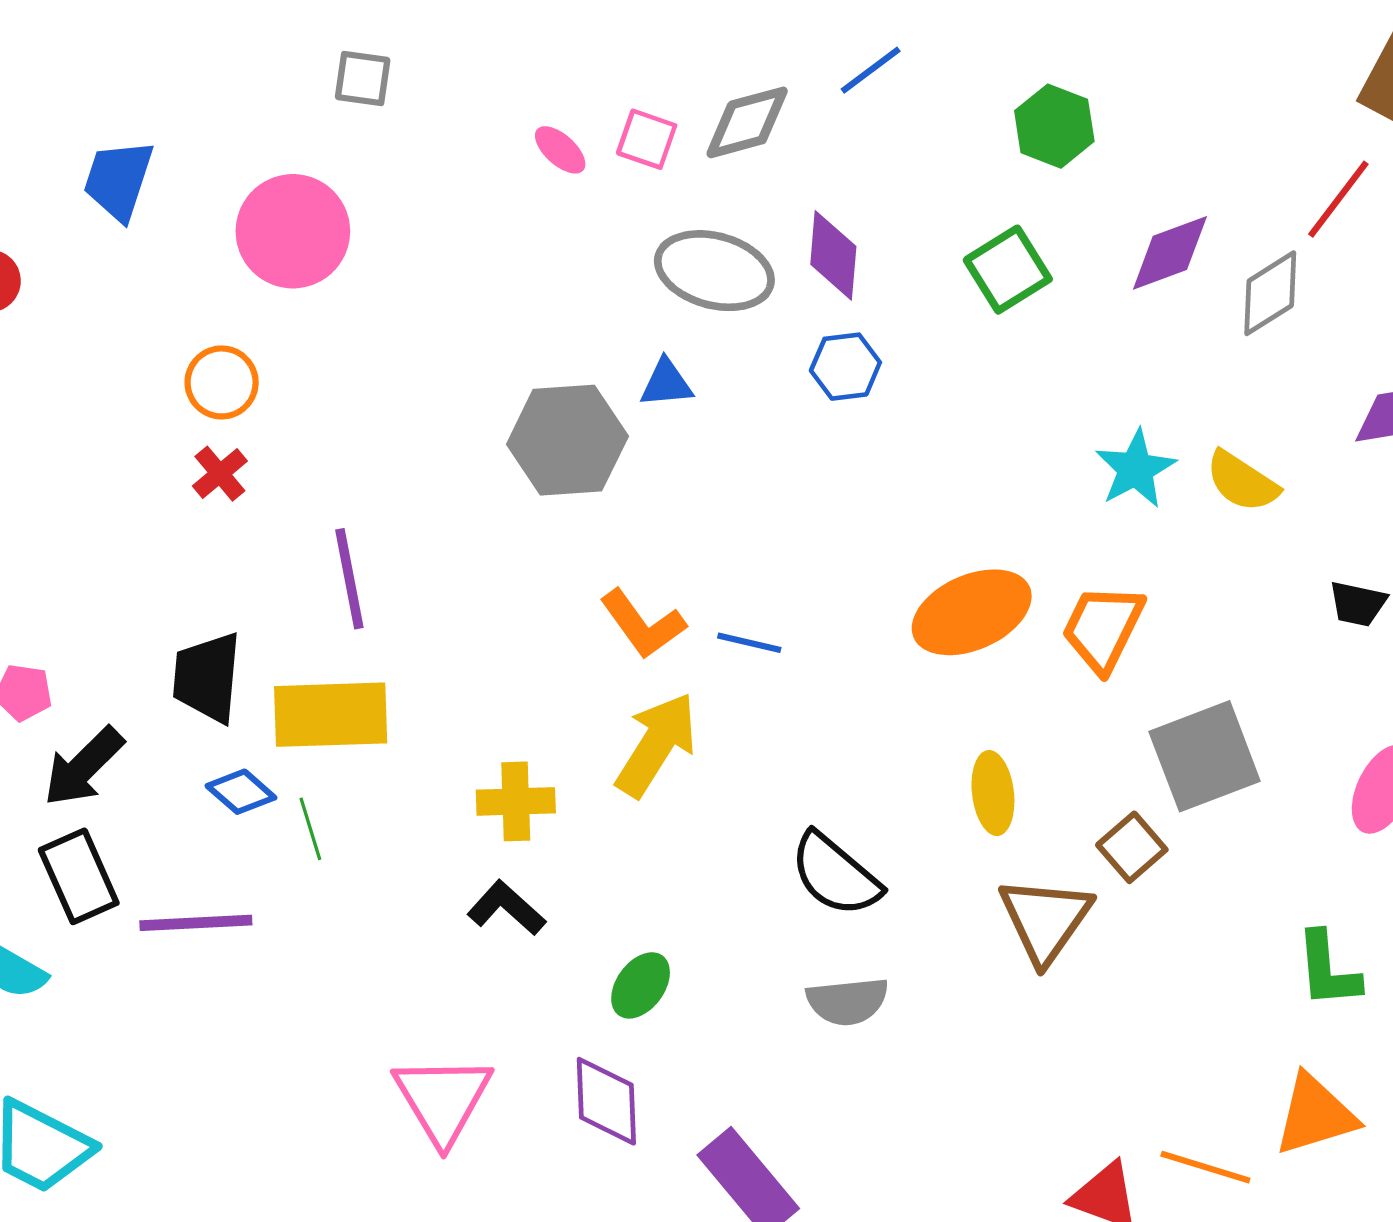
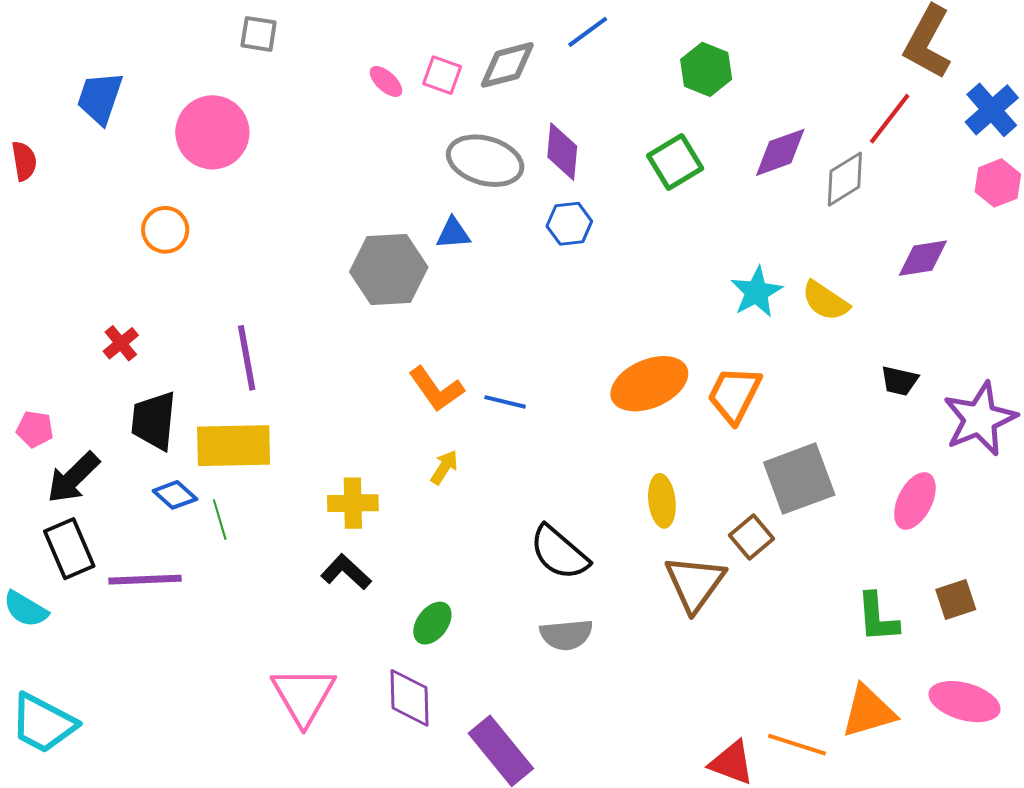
red cross: (220, 474) -> (121, 343), moved
yellow arrow: (656, 745) -> (444, 467), size x0.5

